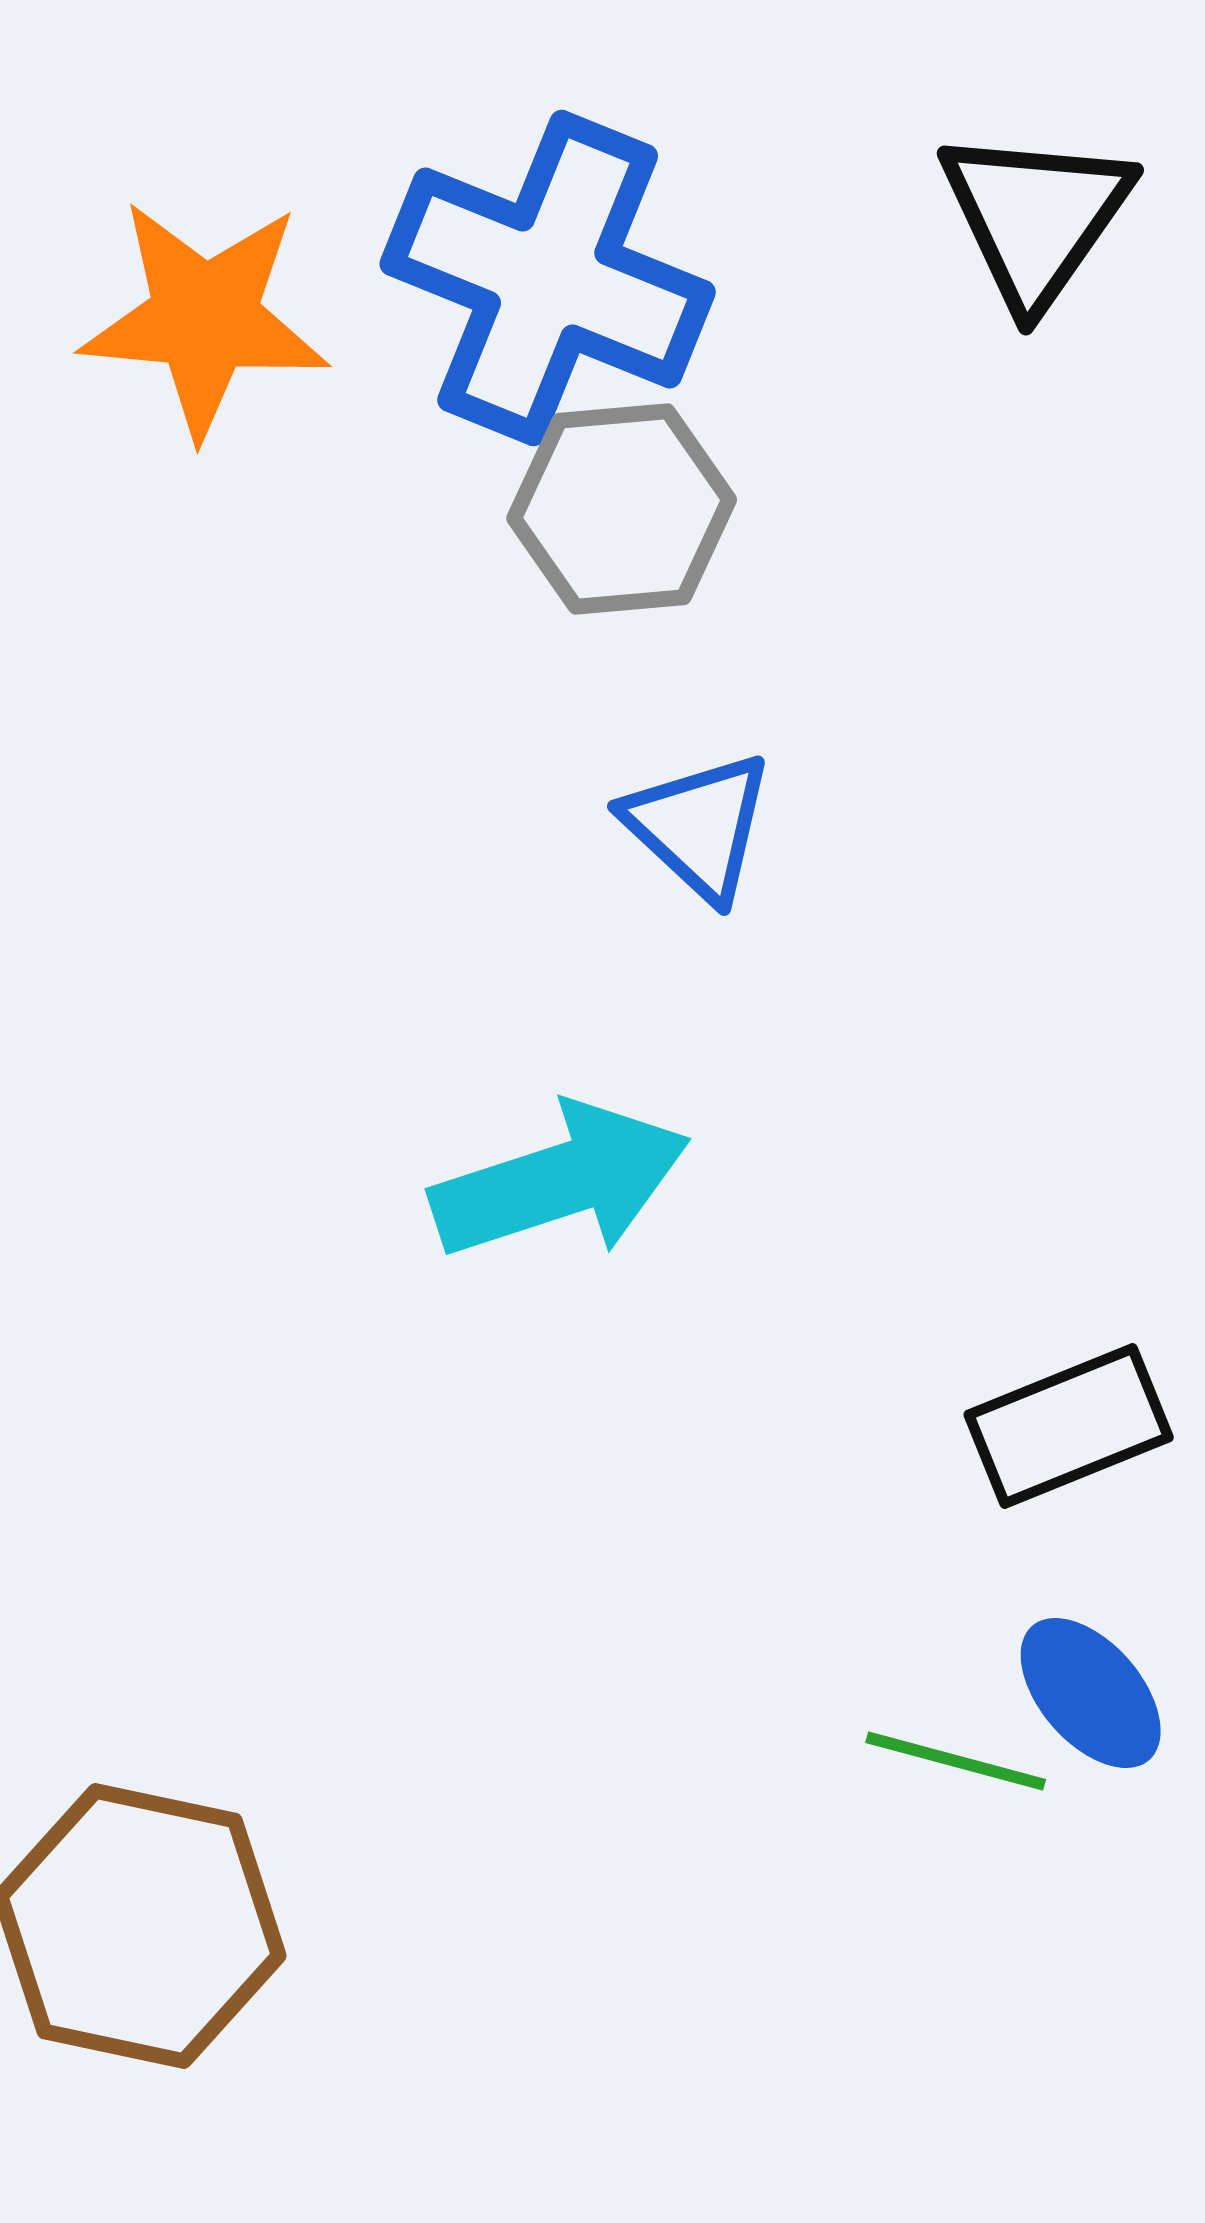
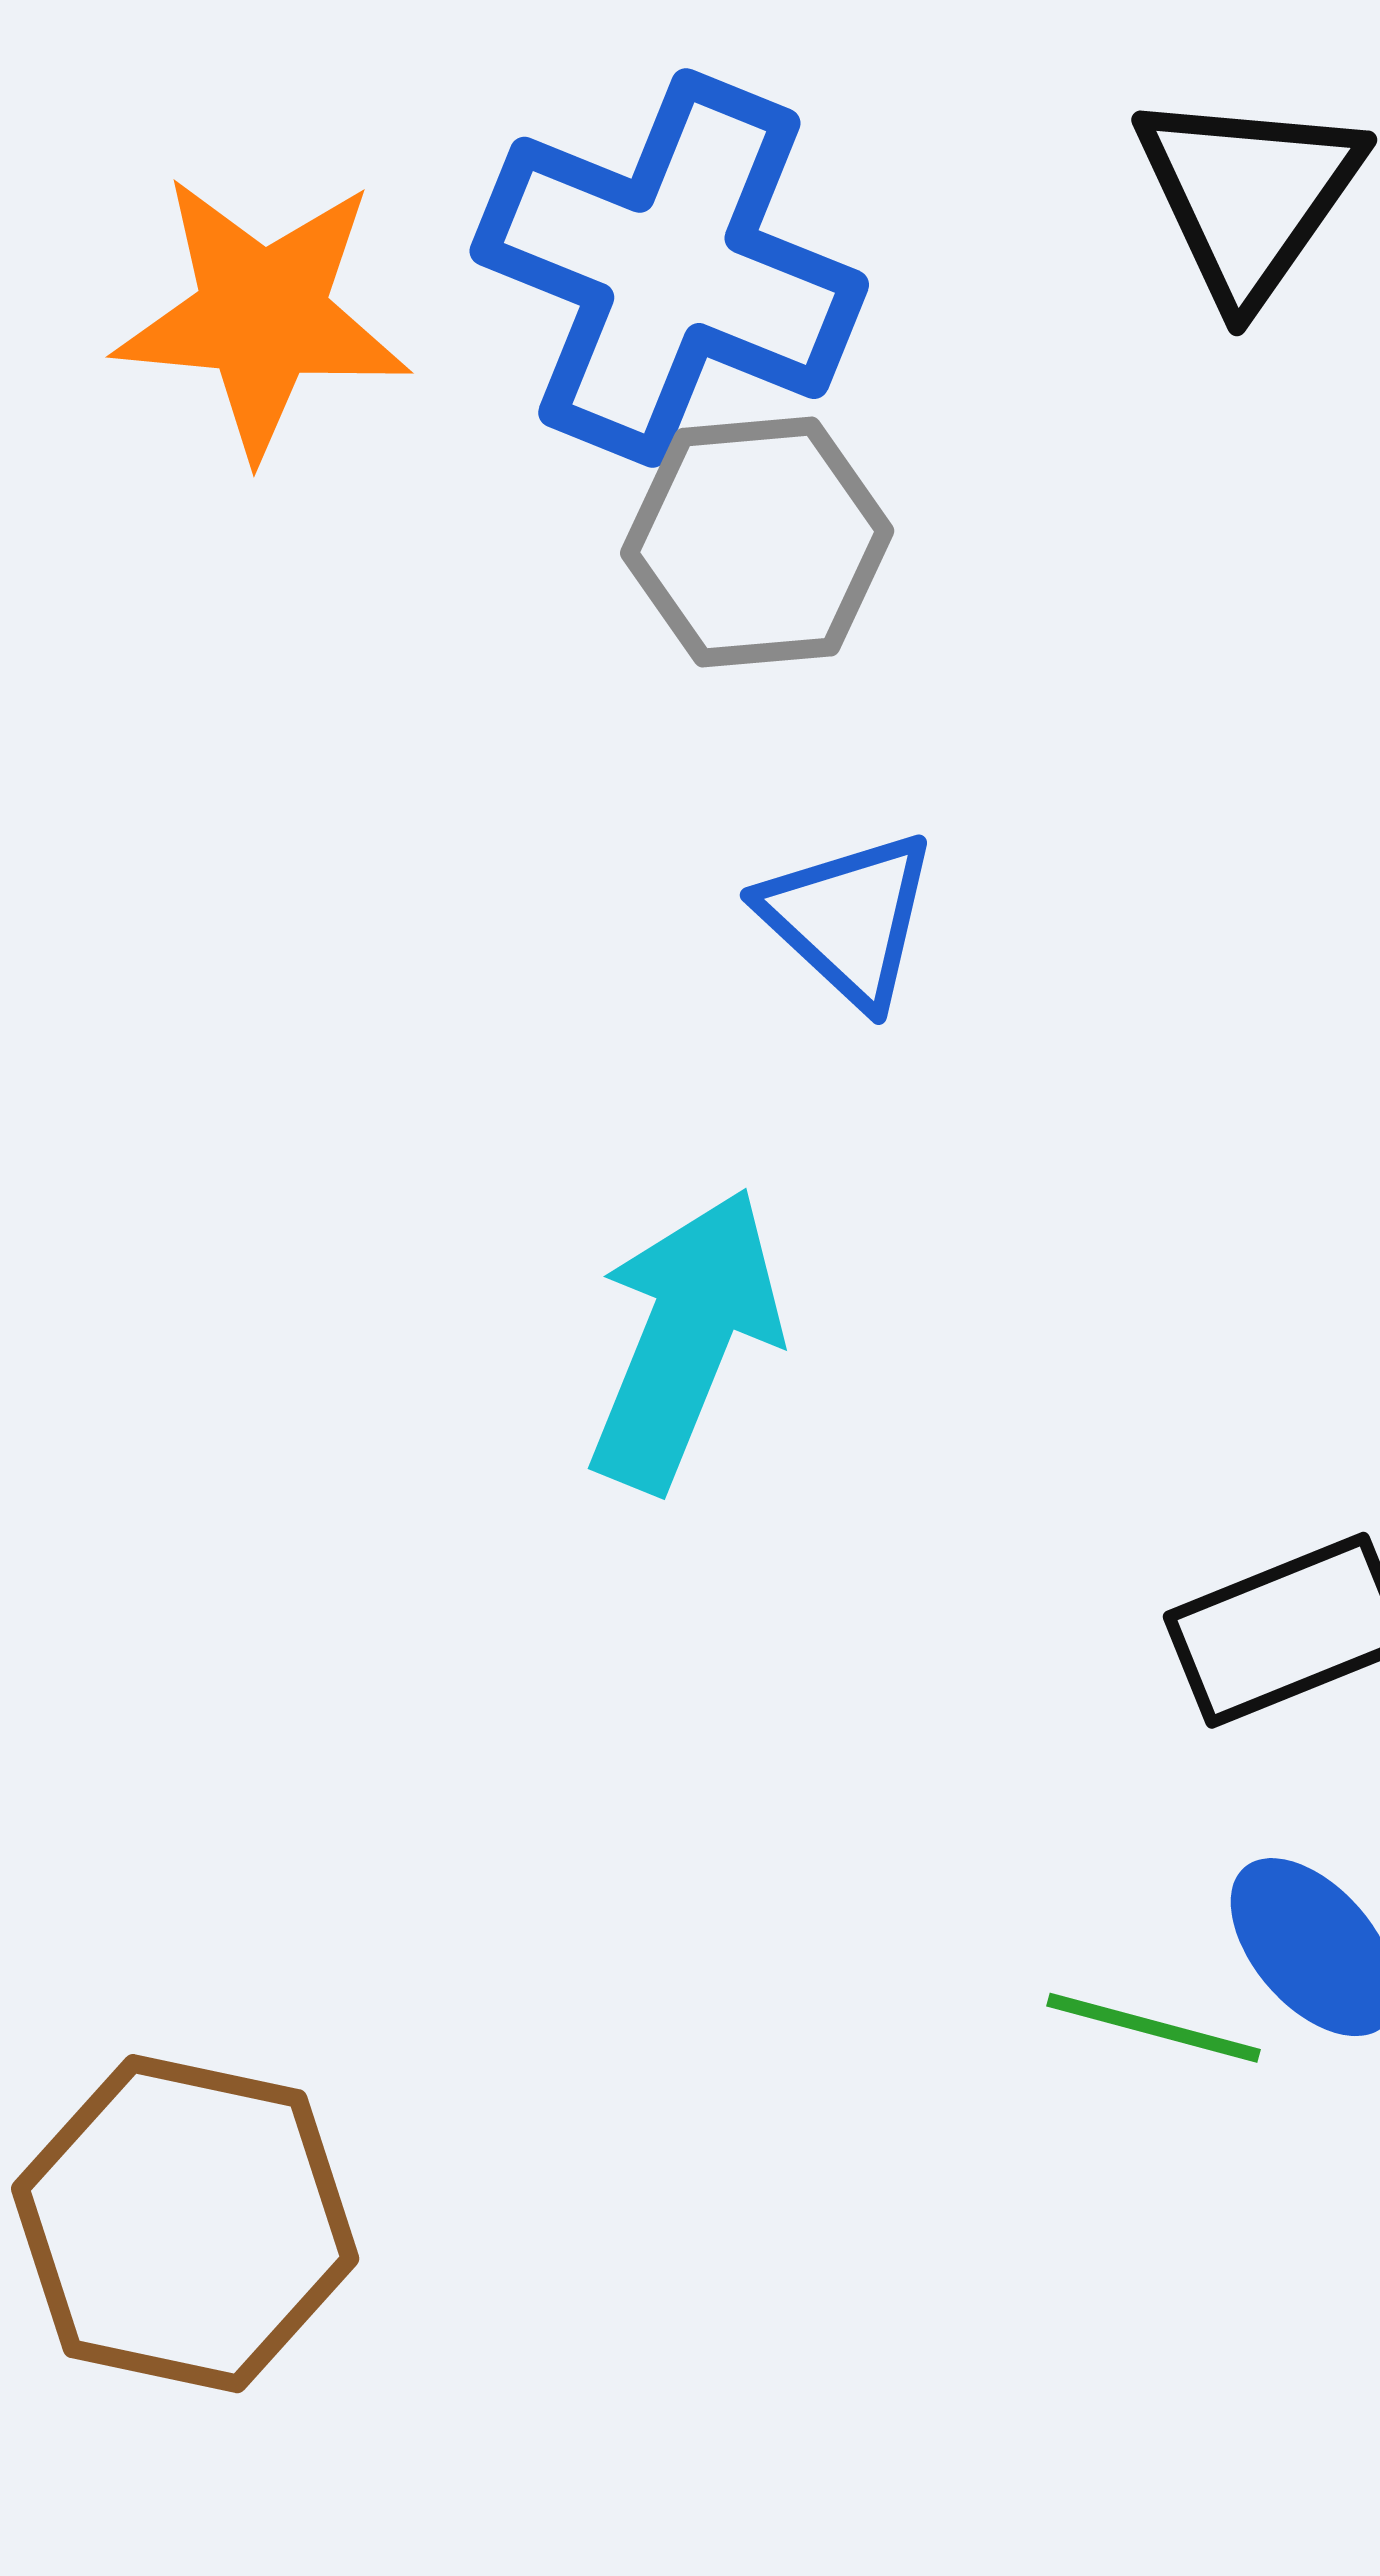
cyan arrow: (561, 1181) -> (685, 1340), turned -50

